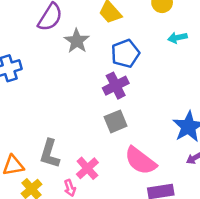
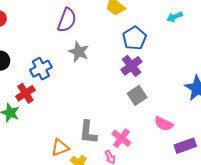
gray star: (77, 41) -> (79, 52), moved
pink semicircle: (140, 161) -> (164, 124), size x0.7

